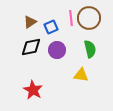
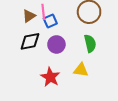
pink line: (71, 18) -> (43, 12), moved
red star: (33, 90) -> (50, 77), moved

